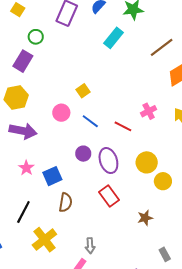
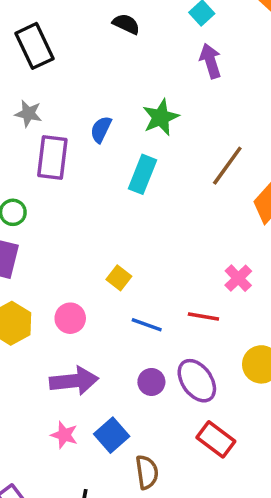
pink circle: (61, 113) -> (70, 318), moved
purple arrow: (23, 131) -> (74, 381), moved

